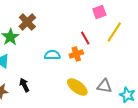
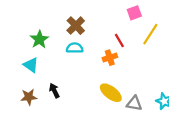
brown cross: (27, 22) -> (76, 26), moved
cyan semicircle: (52, 55) -> (75, 48), moved
gray triangle: (104, 86) -> (134, 103), moved

